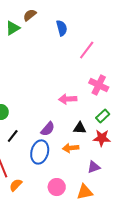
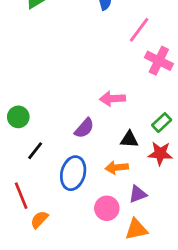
pink cross: (99, 85) -> (159, 61), moved
purple semicircle: (48, 129) -> (84, 128), moved
purple triangle: (94, 167) -> (138, 194), moved
pink circle: (57, 187) -> (107, 208), moved

